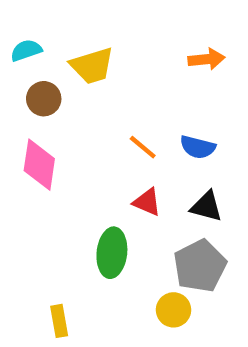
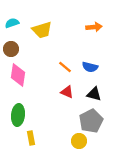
brown circle: (44, 99) -> (11, 49), moved
green ellipse: (112, 253) -> (18, 115), moved
yellow rectangle: (59, 321) -> (31, 138), moved

